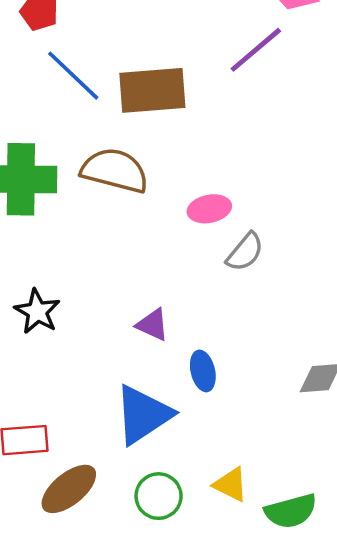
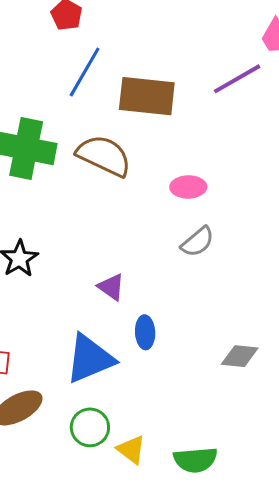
blue line: (73, 76) -> (85, 72), turned 66
pink ellipse: (209, 209) -> (188, 187), moved
yellow triangle: (231, 485) -> (131, 450), moved

